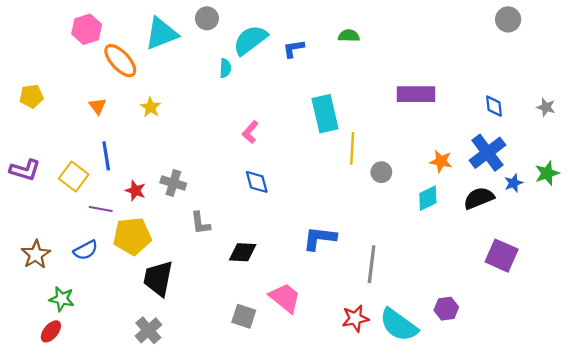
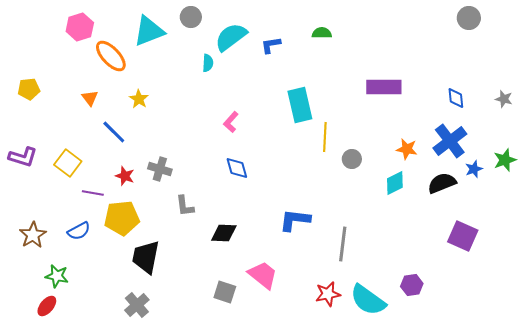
blue line: (106, 156) -> (114, 132), moved, turned -36

